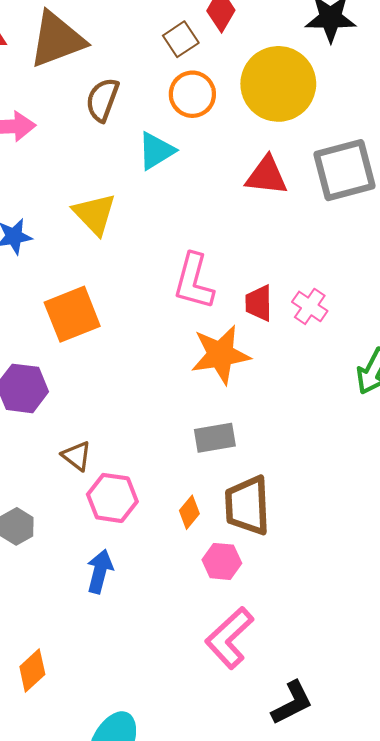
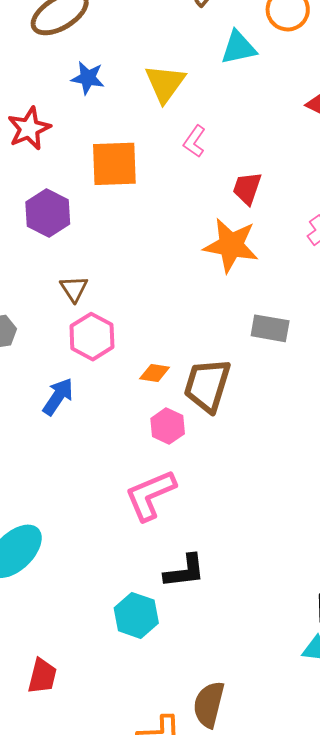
pink L-shape: (194, 281) -> (194, 141), moved, size x0.6
red trapezoid: (259, 303) -> (247, 188), moved
gray rectangle: (215, 438) -> (270, 328), moved
orange diamond: (189, 512) -> (155, 373), turned 40

